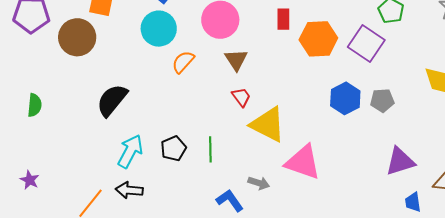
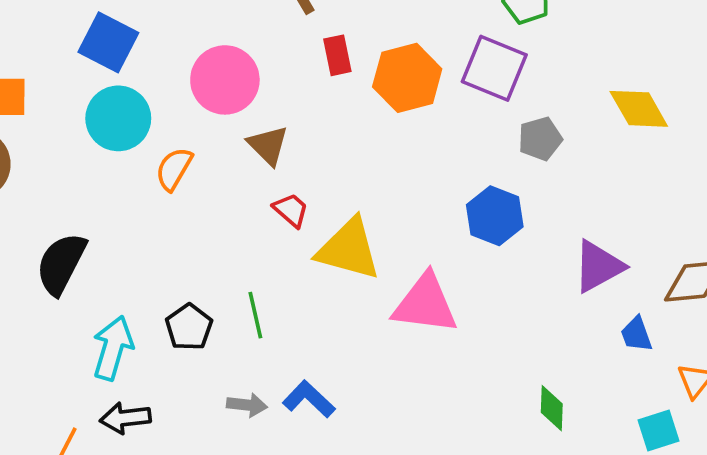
blue hexagon: (345, 98) -> (495, 216), moved
gray pentagon: (382, 100) -> (540, 139), moved
gray arrow: (259, 183) -> (247, 405), moved

